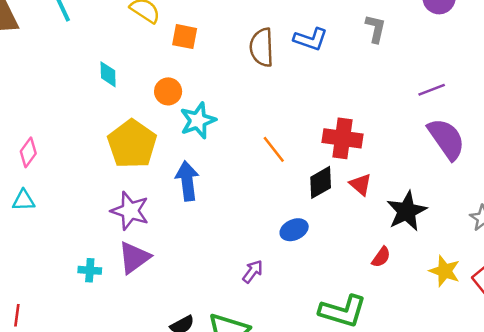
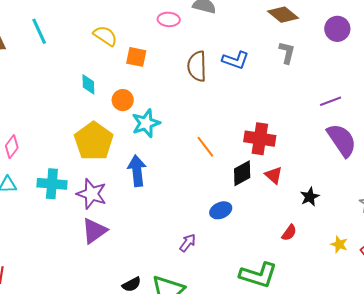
cyan diamond: (108, 74) -> (88, 84), moved
black star: (407, 211) -> (310, 197), size x0.6
cyan cross: (90, 270) -> (52, 184), moved, size x1.6
yellow star: (445, 271) -> (339, 244), size x0.7

